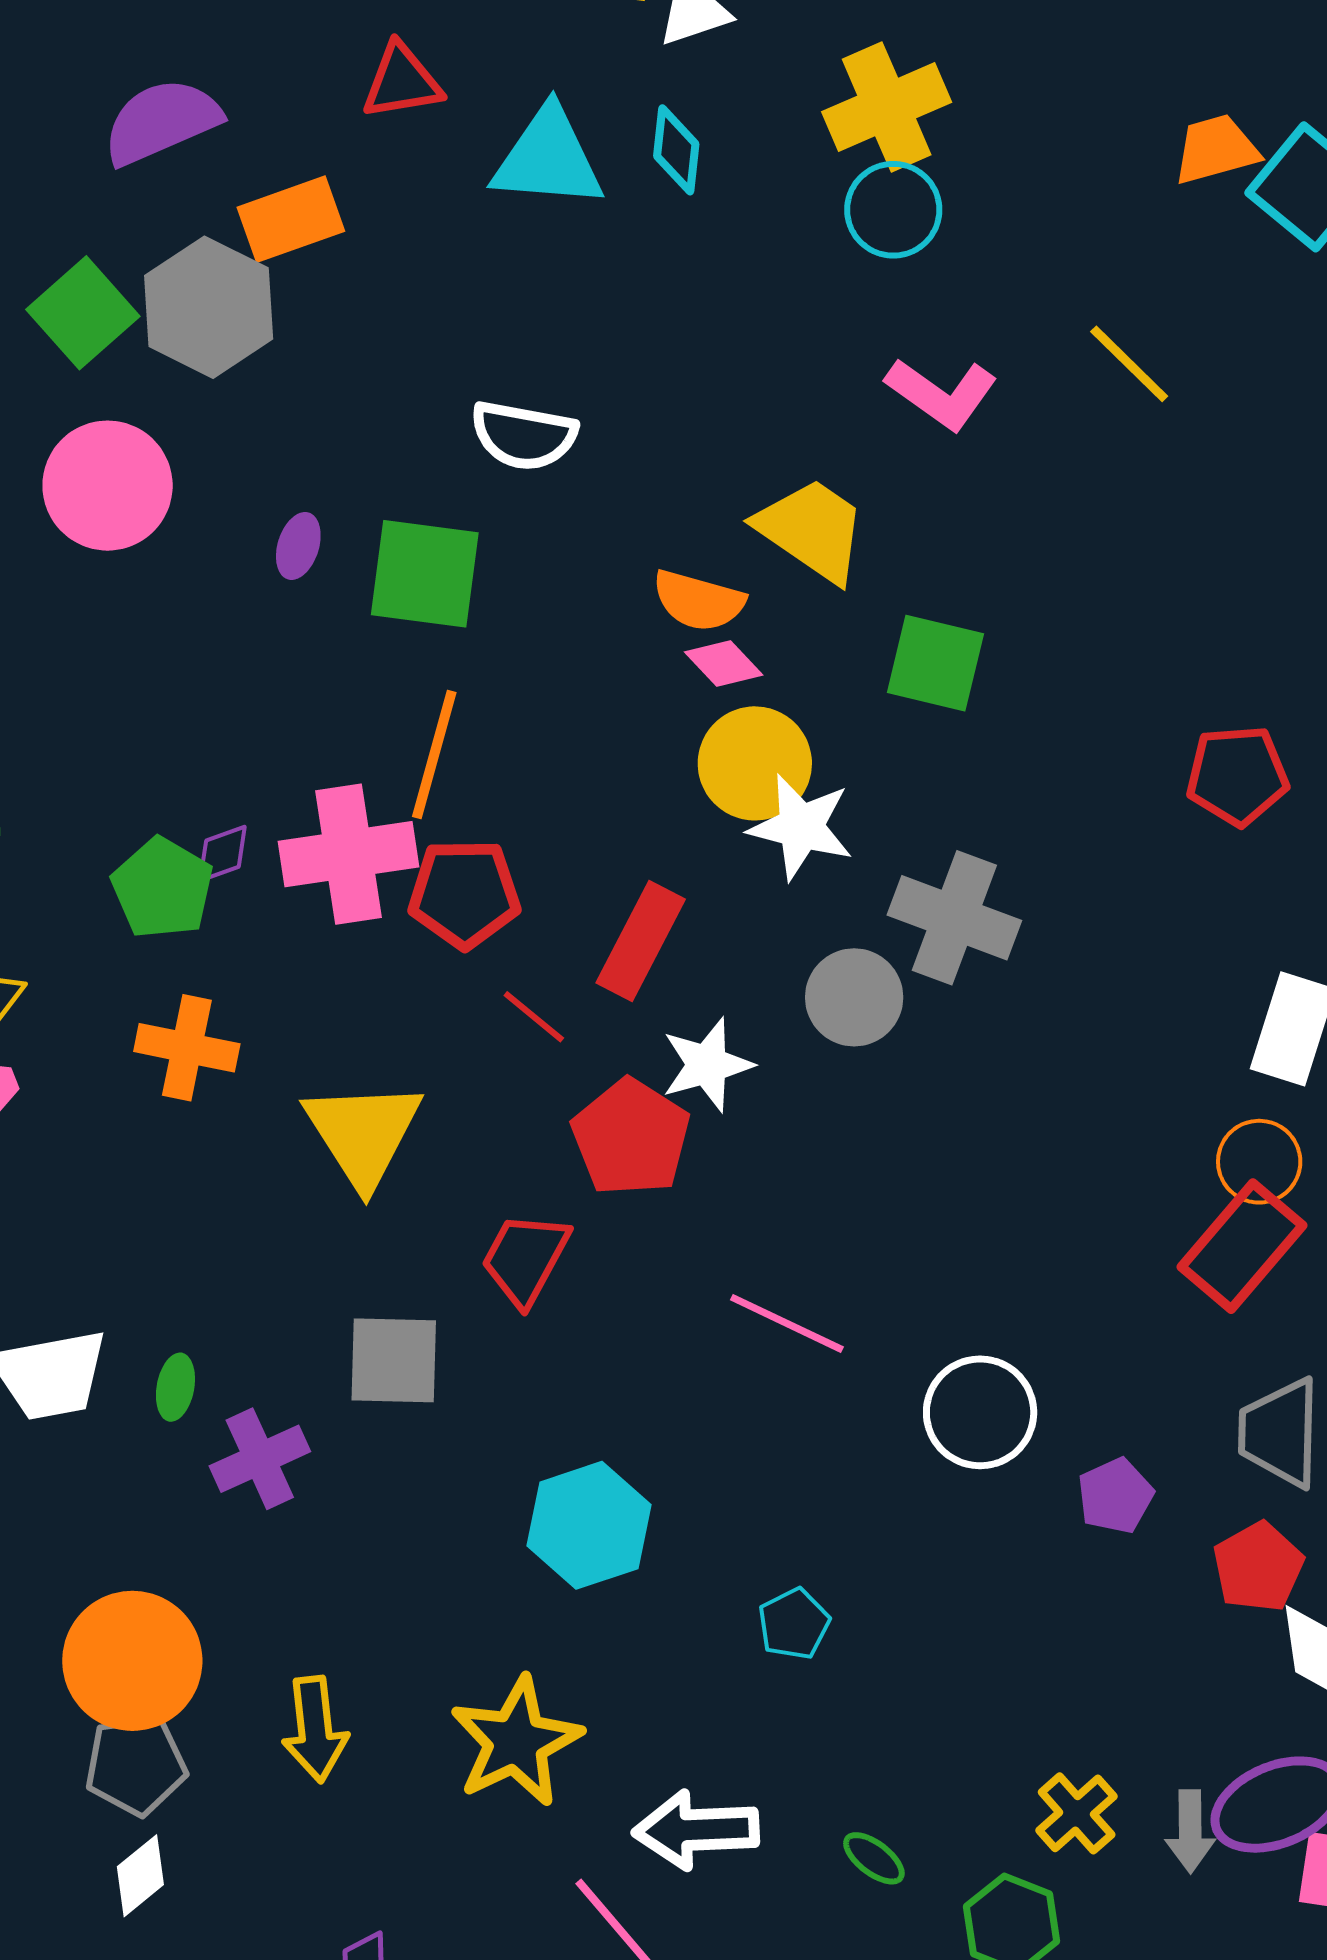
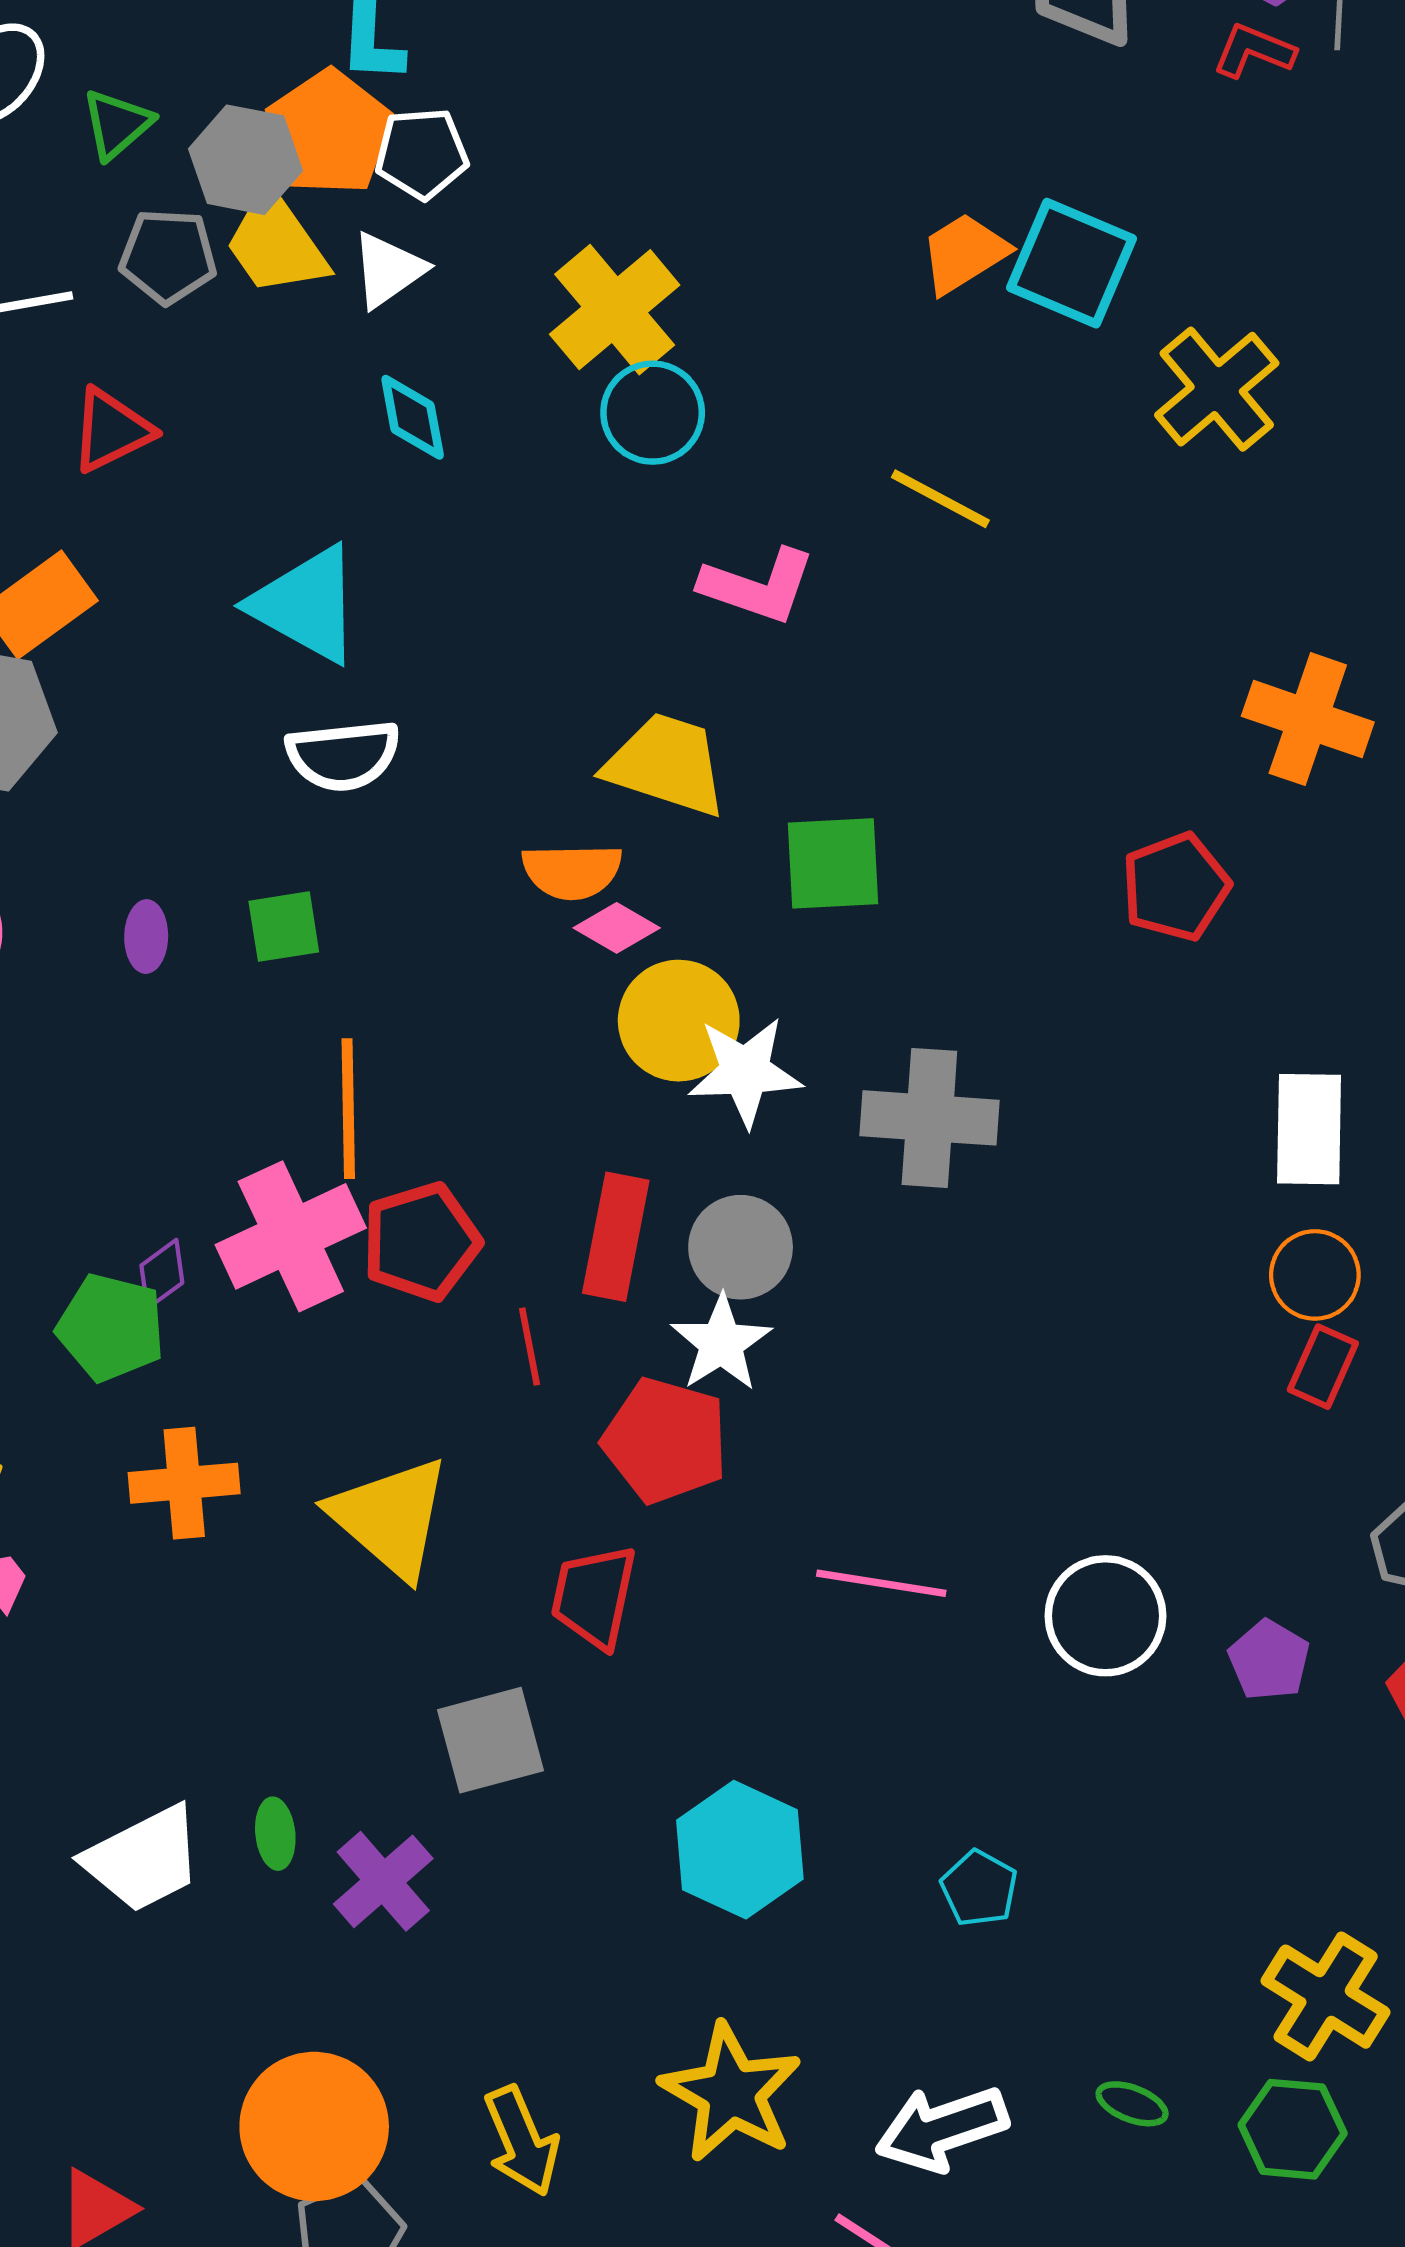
cyan triangle: (548, 158) -> (306, 605), moved, turned 41
green square: (425, 574) -> (284, 927), size x0.6
gray circle: (854, 997) -> (741, 1247), moved
red line: (534, 1017) -> (530, 1346), turned 56
red rectangle: (1242, 1246) -> (1323, 1367), size x0.6
yellow cross: (1077, 1813) -> (1326, 1997), size x1.4

